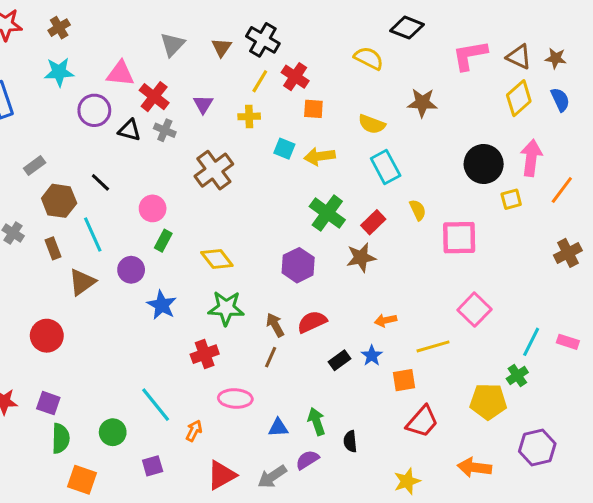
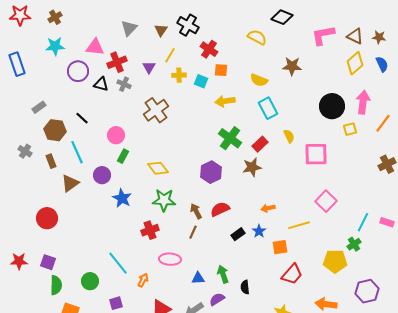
yellow line: (260, 81) -> (170, 55), moved
red cross: (154, 97) -> (117, 62), turned 30
cyan square: (284, 149) -> (201, 81), moved

